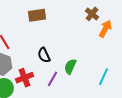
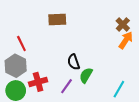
brown cross: (92, 14) -> (123, 25), moved
black semicircle: (44, 55) -> (74, 62), moved

